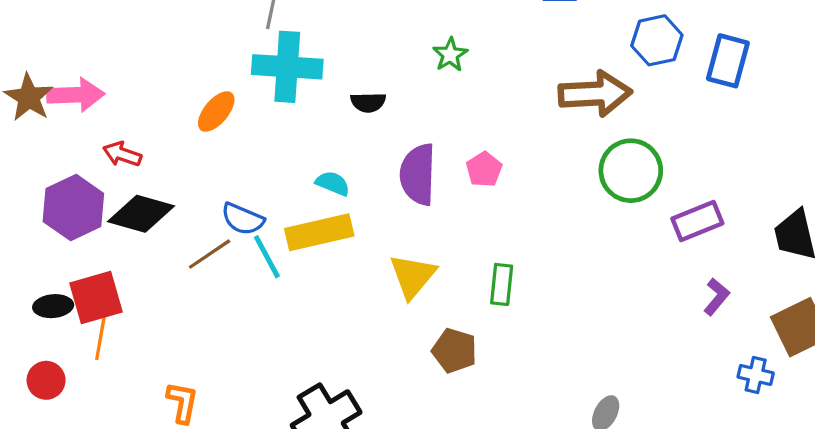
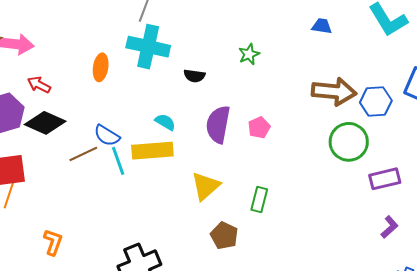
blue hexagon: (657, 40) -> (376, 102), moved
orange ellipse: (216, 112) -> (101, 67), turned -40

